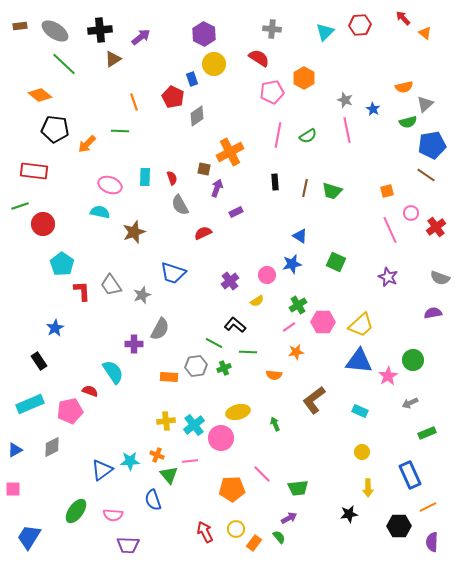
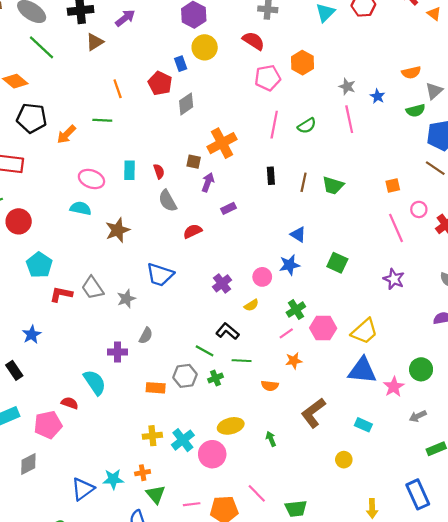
red L-shape: (82, 291) -> (61, 294), turned -75
gray semicircle: (160, 329) -> (146, 336), size x0.7
yellow circle: (362, 452) -> (344, 460), moved
orange cross: (157, 455) -> (143, 473), turned -32
pink line: (190, 461) -> (192, 504), moved

